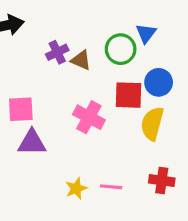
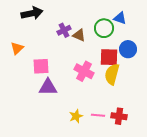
blue triangle: (146, 33) -> (120, 18), turned -48
yellow semicircle: (152, 124) -> (112, 74), moved
red cross: (162, 181) -> (119, 116), moved

